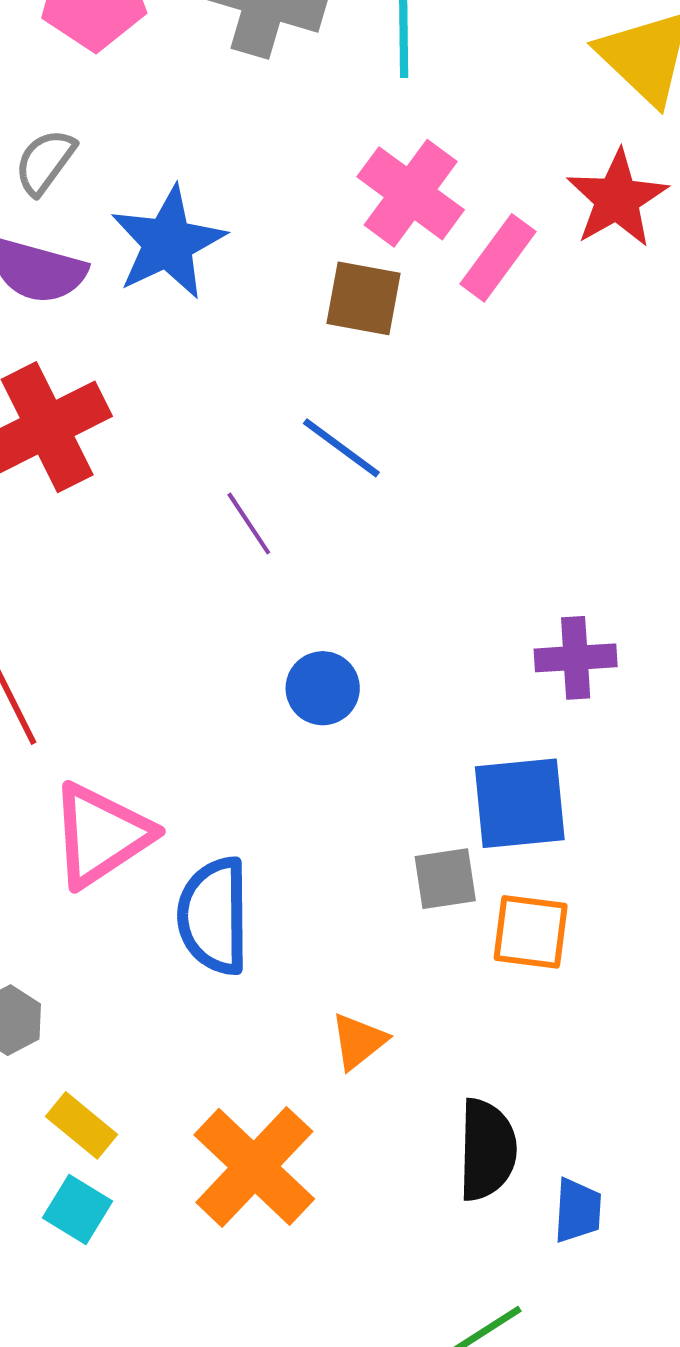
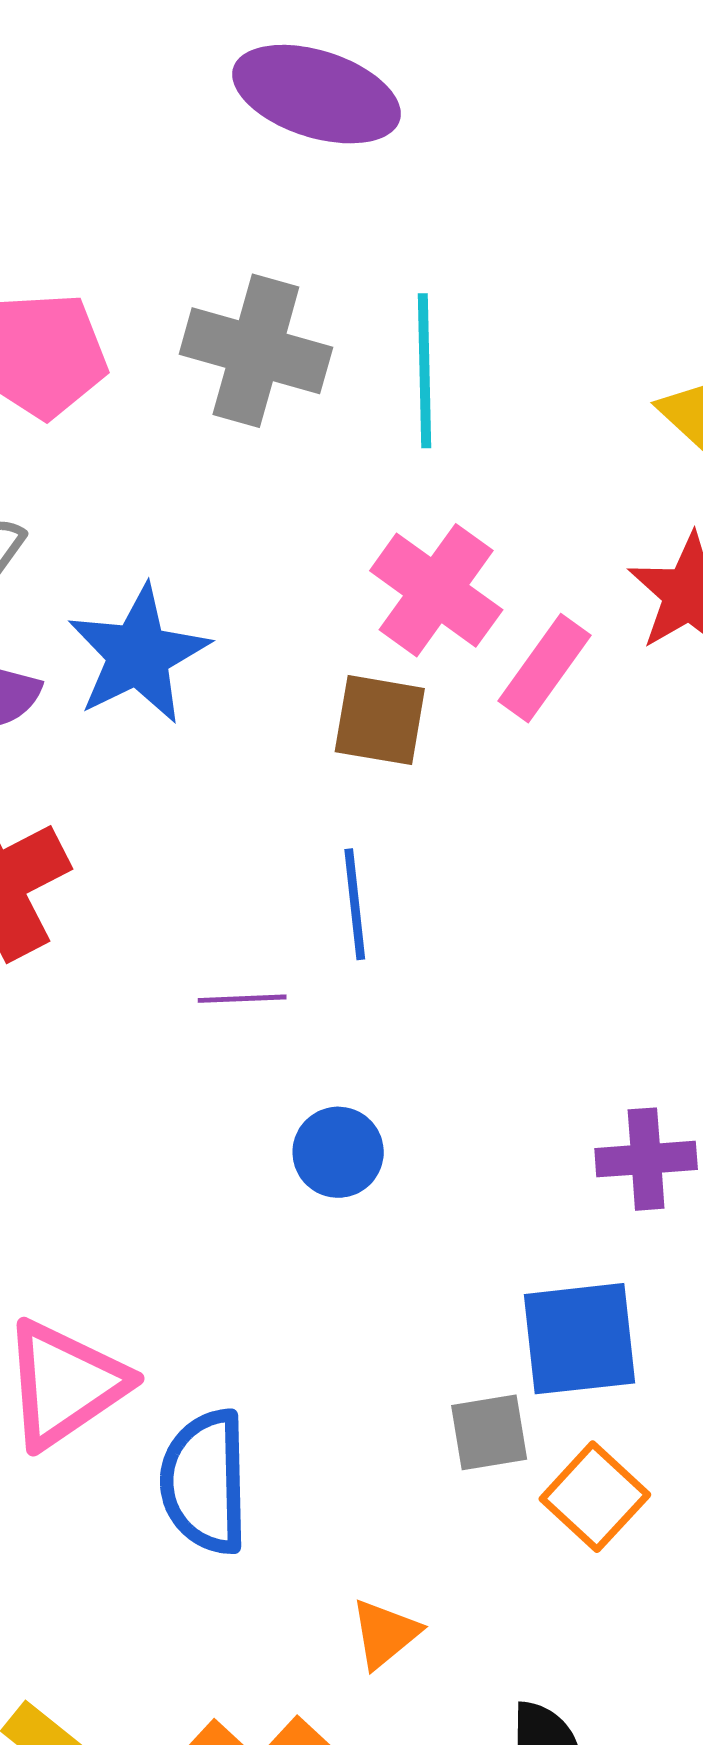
blue line: (341, 448) -> (355, 904), turned 48
purple line: (249, 524) -> (242, 999), turned -58
blue circle: (323, 688) -> (338, 1152), moved
orange square: (531, 932) -> (595, 1497), turned 36

